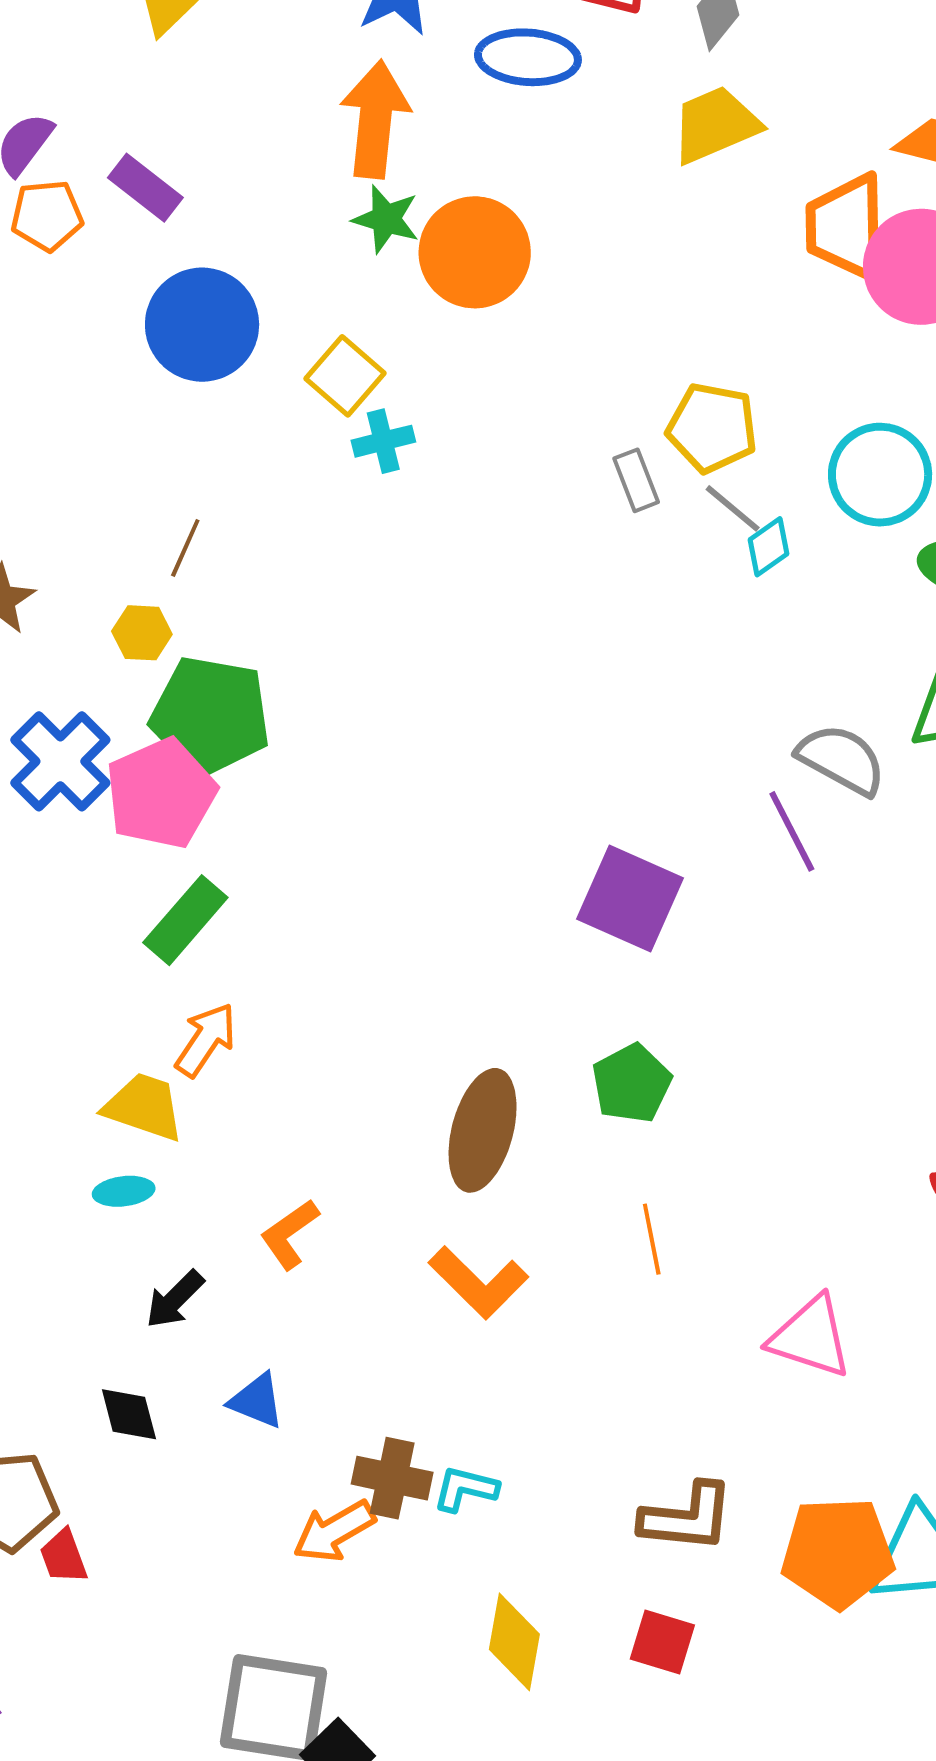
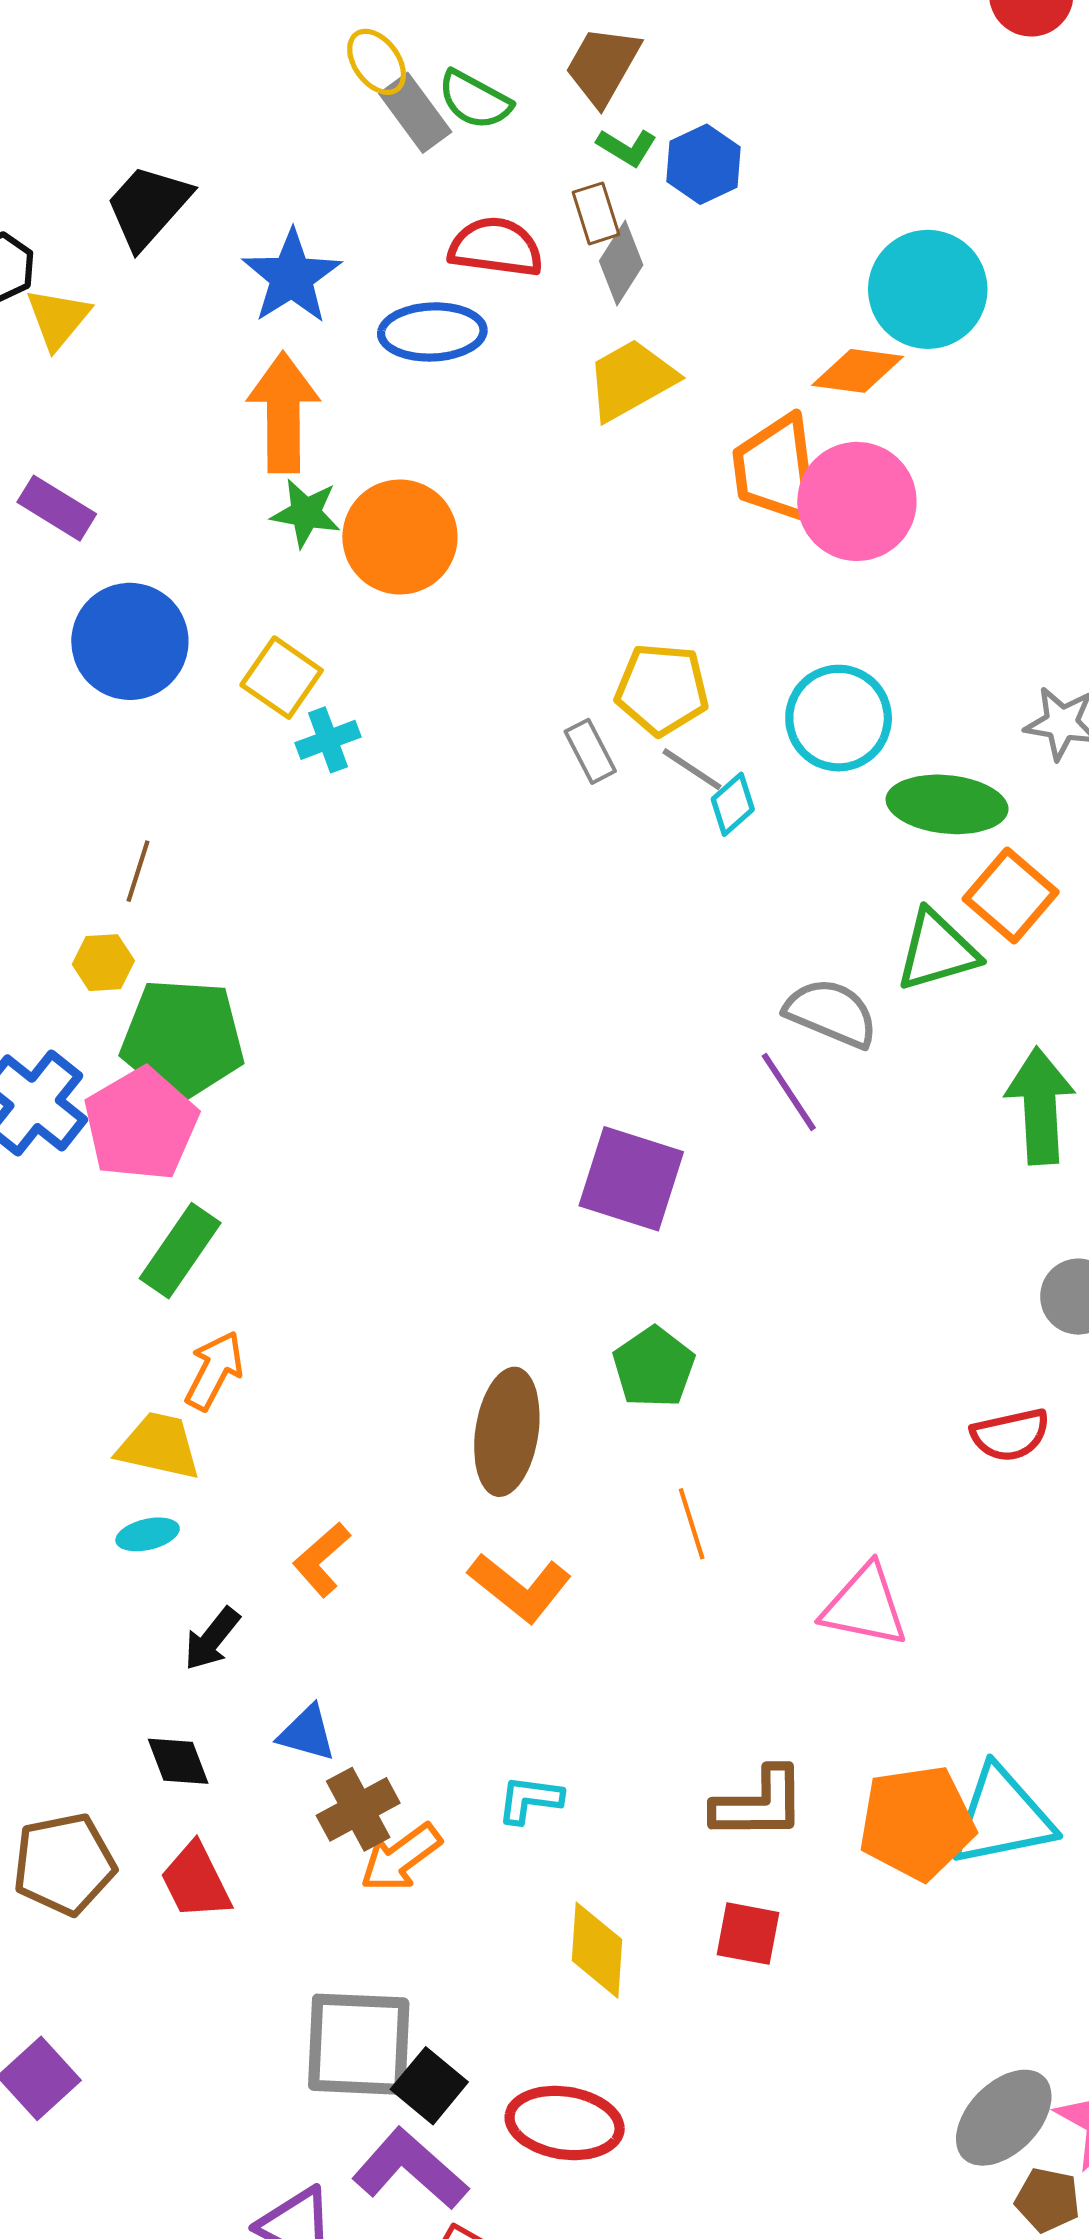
brown cross: (392, 1478) -> (358, 1809), moved, turned -34
red trapezoid: (64, 1556) -> (196, 1881), moved, size x1.4

